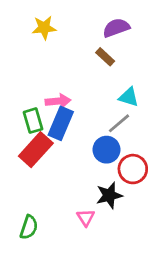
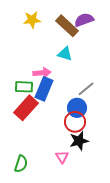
brown rectangle: (105, 57) -> (67, 26), moved, size x1.6
cyan triangle: (129, 97) -> (65, 54), moved
green rectangle: (33, 121) -> (24, 87), turned -72
red circle: (133, 169) -> (75, 122), moved

